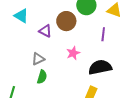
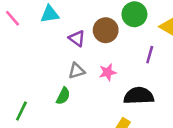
cyan triangle: (21, 16) -> (50, 14), turned -49
gray triangle: (38, 59) -> (77, 71), moved

